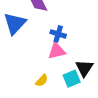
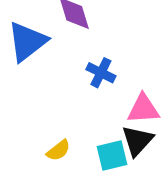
pink triangle: (57, 51) -> (143, 109), moved

